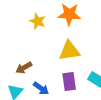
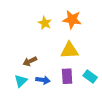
blue arrow: (41, 88) -> (43, 80), turned -32

